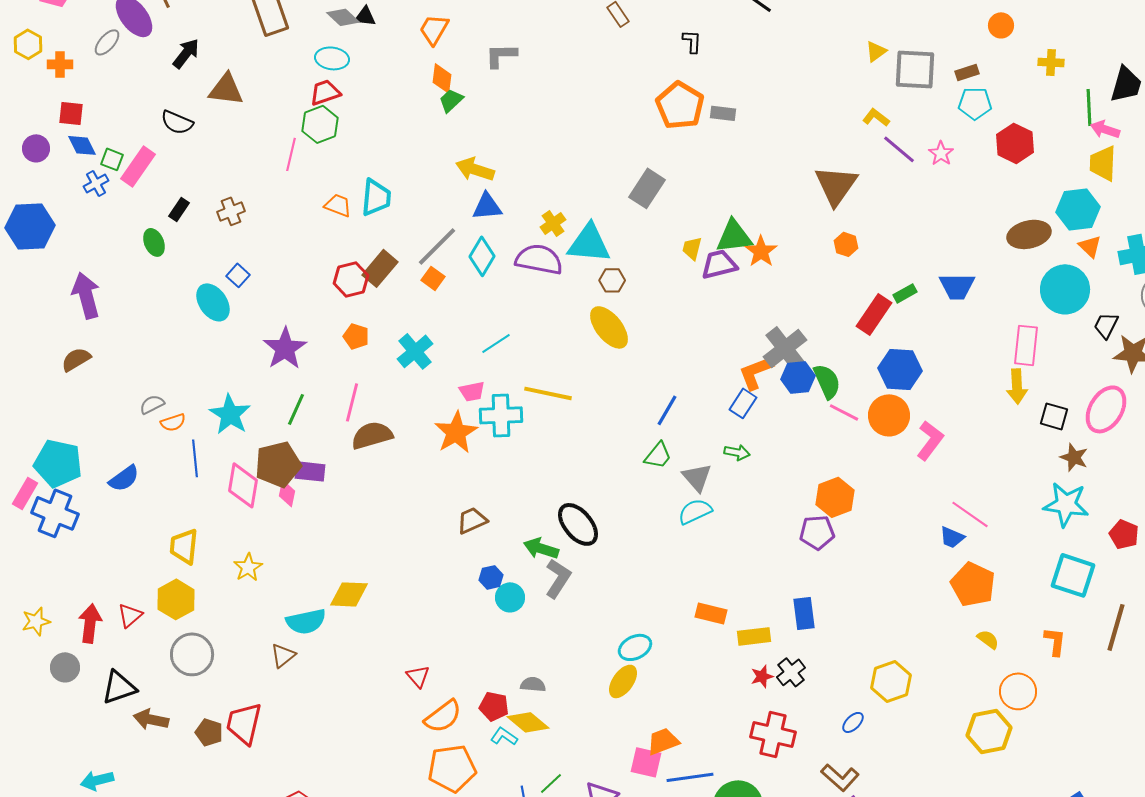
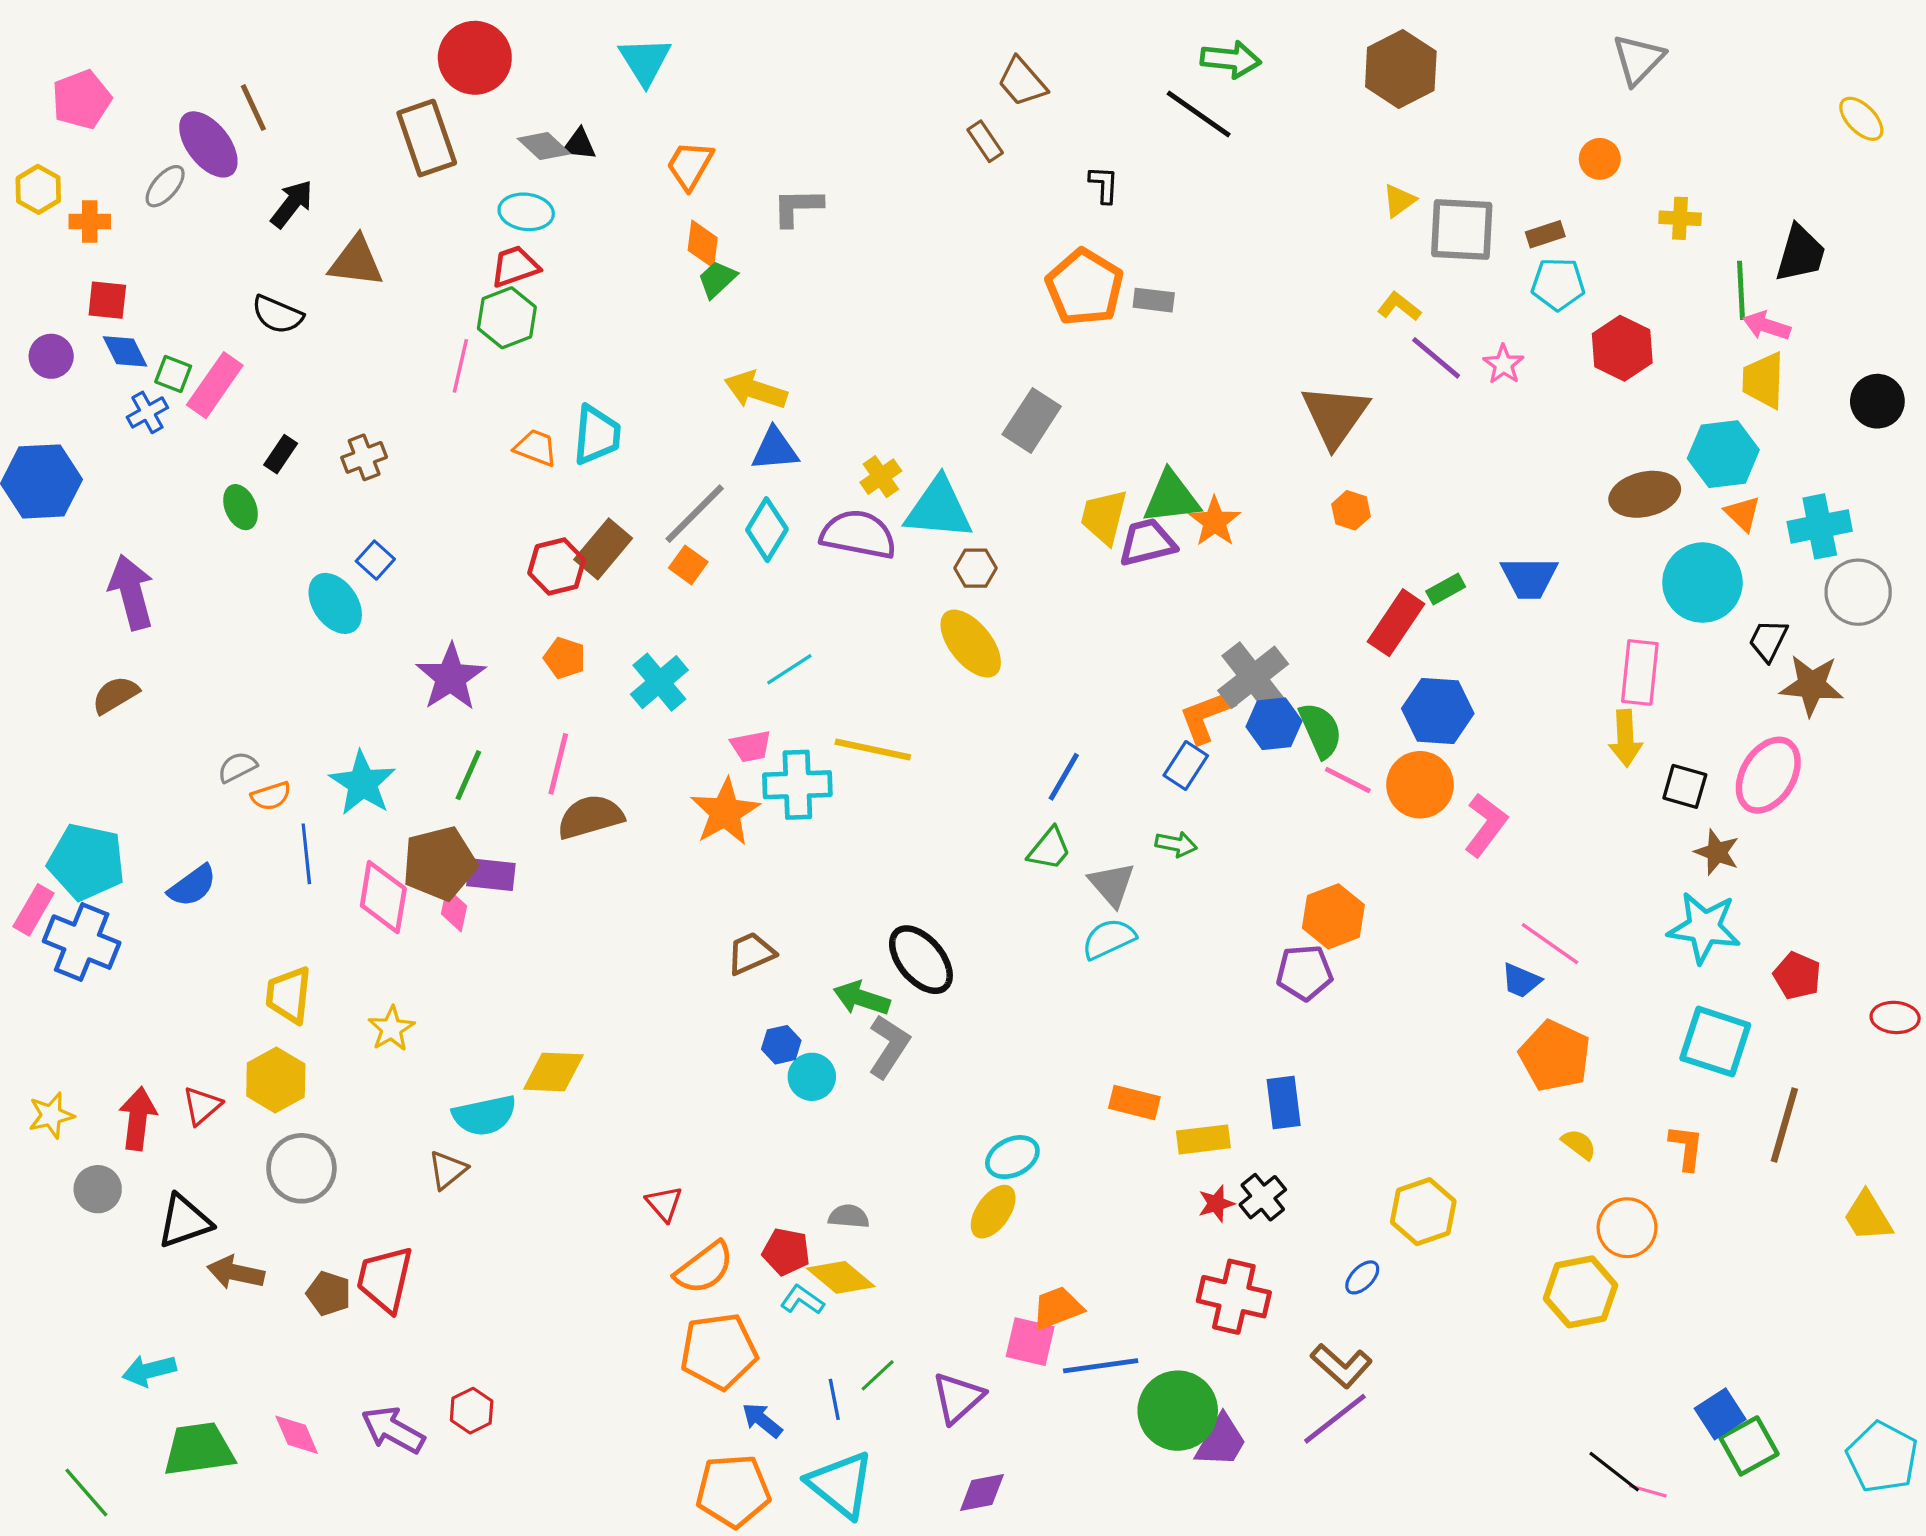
yellow trapezoid: (692, 248) -> (1104, 517), size x1.5

